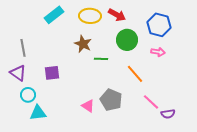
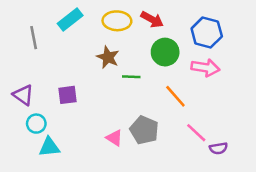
gray line: (23, 48) -> (34, 38), moved
pink arrow: (158, 52) -> (205, 68), size x1.5

